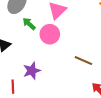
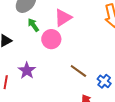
purple star: (32, 71) -> (27, 71), turned -30

